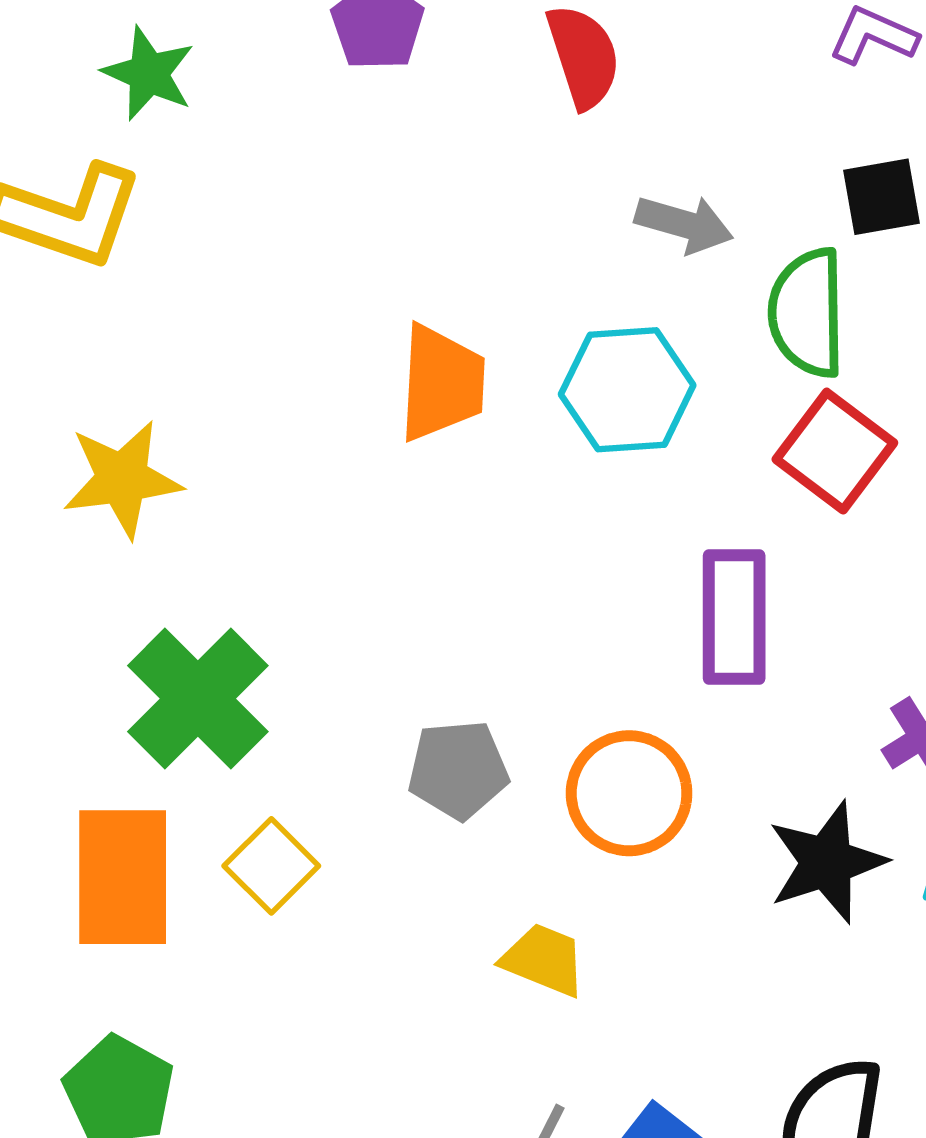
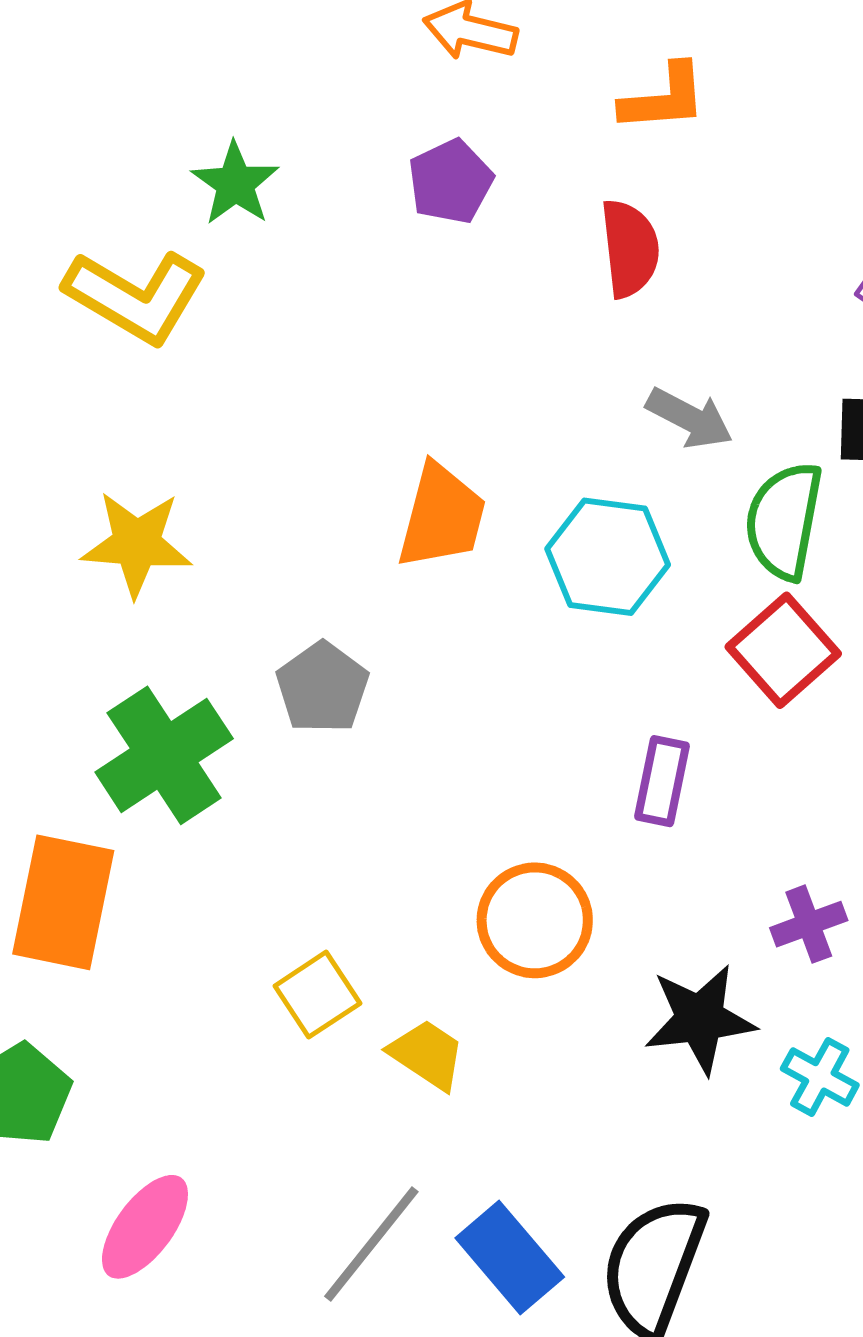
purple rectangle: (734, 617) -> (662, 781), size x0.7
gray pentagon: (458, 770) -> (322, 688), moved, turned 30
yellow square: (271, 866) -> (317, 995), moved

